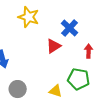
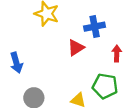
blue cross: (70, 28) -> (95, 27), turned 36

